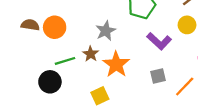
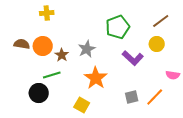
brown star: (91, 54) -> (62, 55), moved
gray square: (158, 76) -> (132, 97), moved
yellow square: (100, 96) -> (82, 105), turned -35

